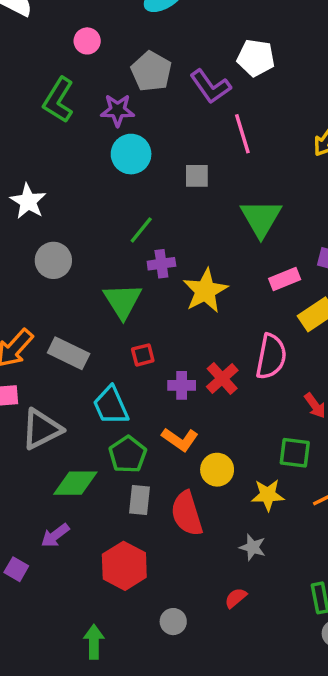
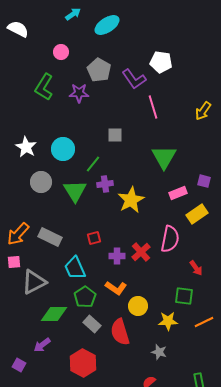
cyan circle: (131, 154) -> (63, 149), moved
gray square: (197, 176) -> (115, 135), moved
green triangle: (123, 301) -> (75, 191), moved
gray rectangle: (139, 500) -> (92, 324), turned -54

